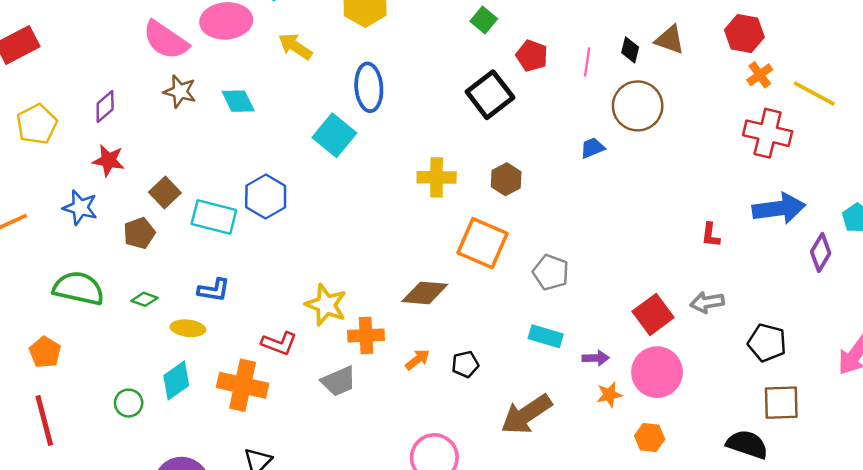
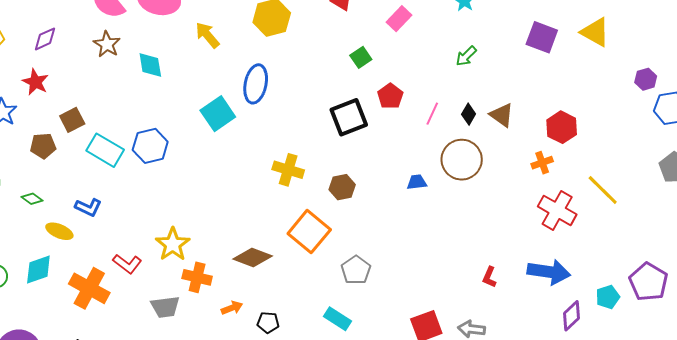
orange cross: (760, 75) -> (542, 163), moved

